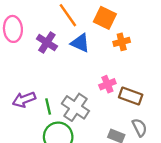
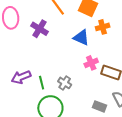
blue triangle: (80, 43) -> (81, 38), moved
gray cross: (75, 107) -> (65, 83), size x0.6

